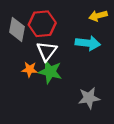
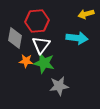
gray diamond: (17, 29) -> (15, 38), moved
gray star: (89, 98) -> (59, 86), moved

